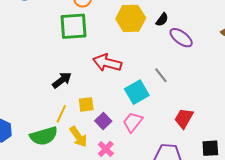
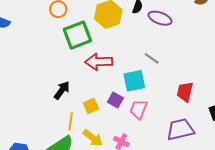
green square: (73, 26) -> (77, 35), moved
cyan square: (137, 92) -> (134, 81), turned 35
purple square: (103, 121) -> (115, 100), moved

